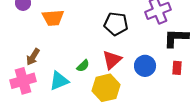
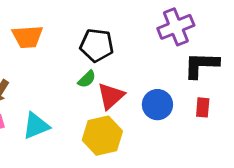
black pentagon: (116, 24) -> (97, 45), moved
green semicircle: (83, 66) -> (87, 79), moved

